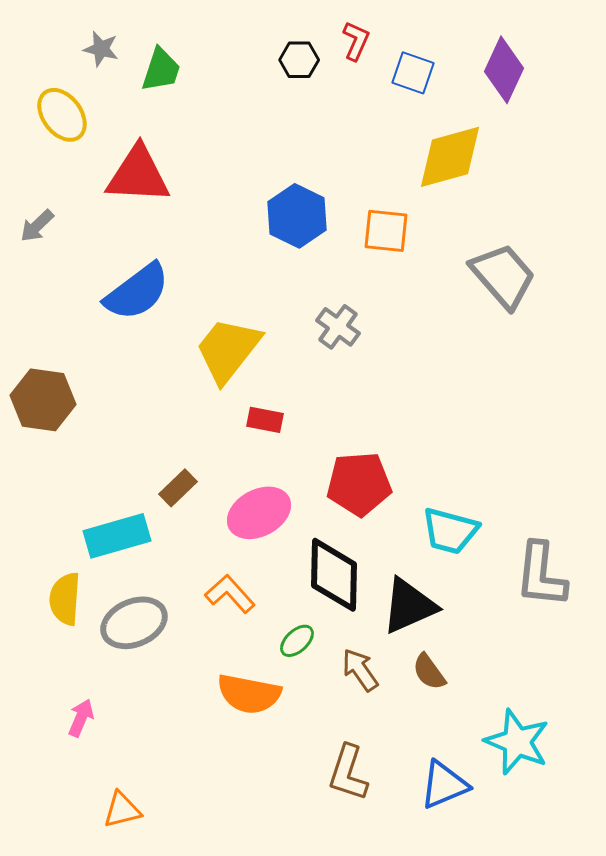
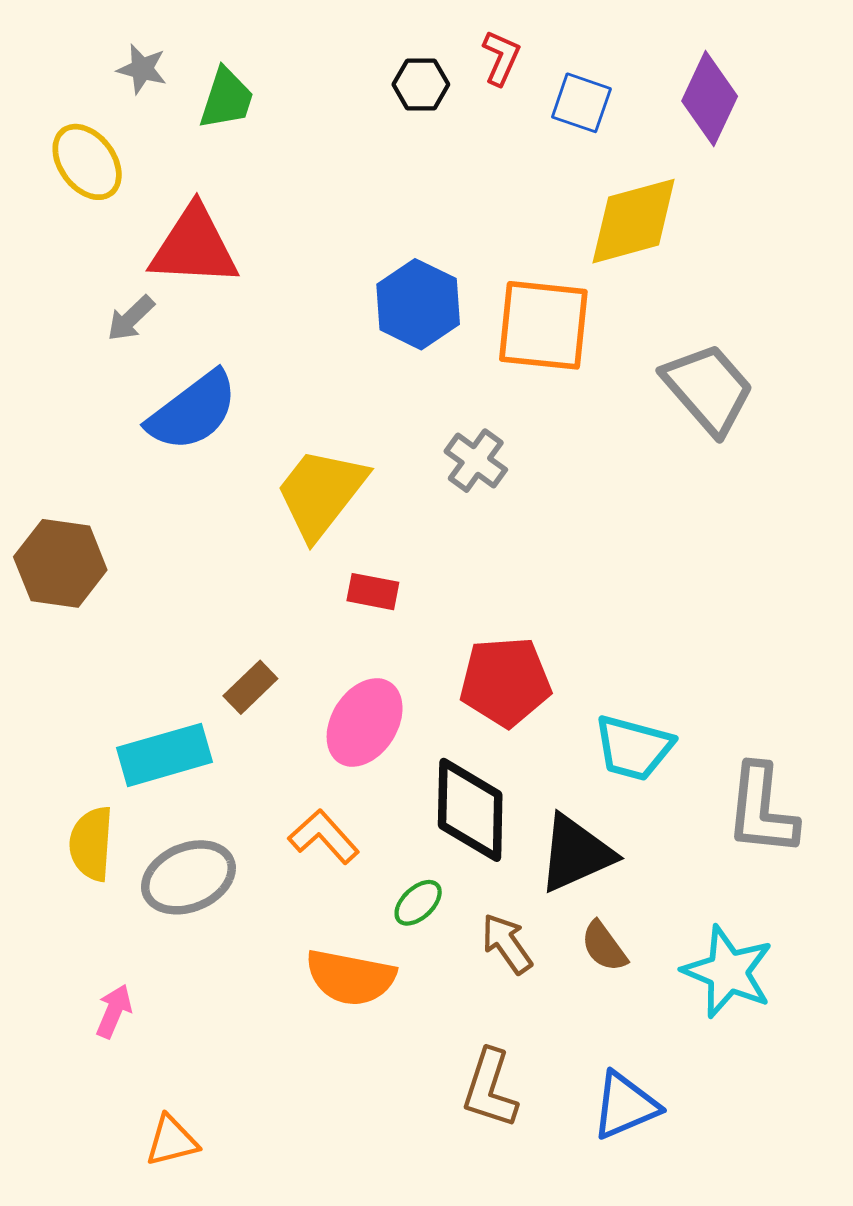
gray arrow: (37, 226) -> (131, 318), moved
orange square: (386, 231) -> (543, 325), size x1.5
pink ellipse: (259, 513) -> (365, 723), turned -30
cyan star: (517, 742) -> (728, 972), moved

